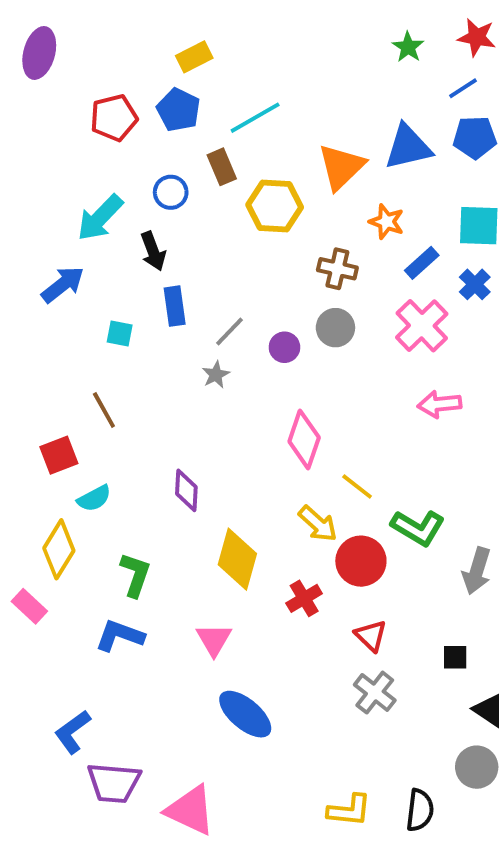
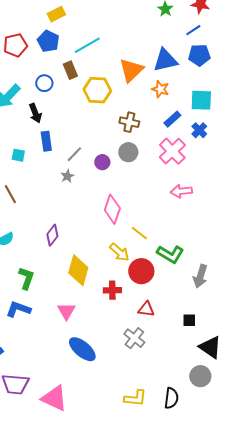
orange star: (386, 222) -> (160, 89), moved
purple diamond: (186, 490) -> (52, 235), turned 35
red cross: (304, 598) -> (112, 290), turned 30
red triangle: (371, 636) -> (146, 309), turned -36
gray cross: (375, 693) -> (134, 338), moved

